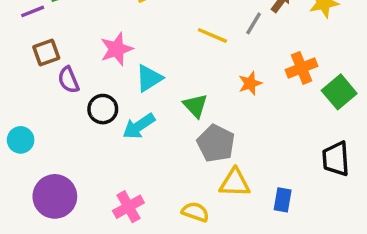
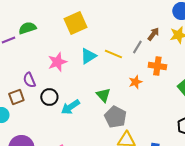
brown square: (46, 53) -> (16, 97), moved
orange cross: (302, 68) -> (157, 66), moved, turned 30
cyan triangle: (149, 78) -> (88, 56), moved

